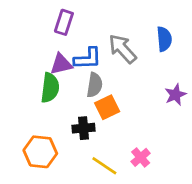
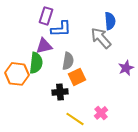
blue semicircle: (164, 39) -> (110, 21), moved
gray arrow: (122, 49) -> (101, 38), moved
blue L-shape: (88, 59) -> (61, 29), moved
orange hexagon: (40, 152) -> (17, 74), moved

